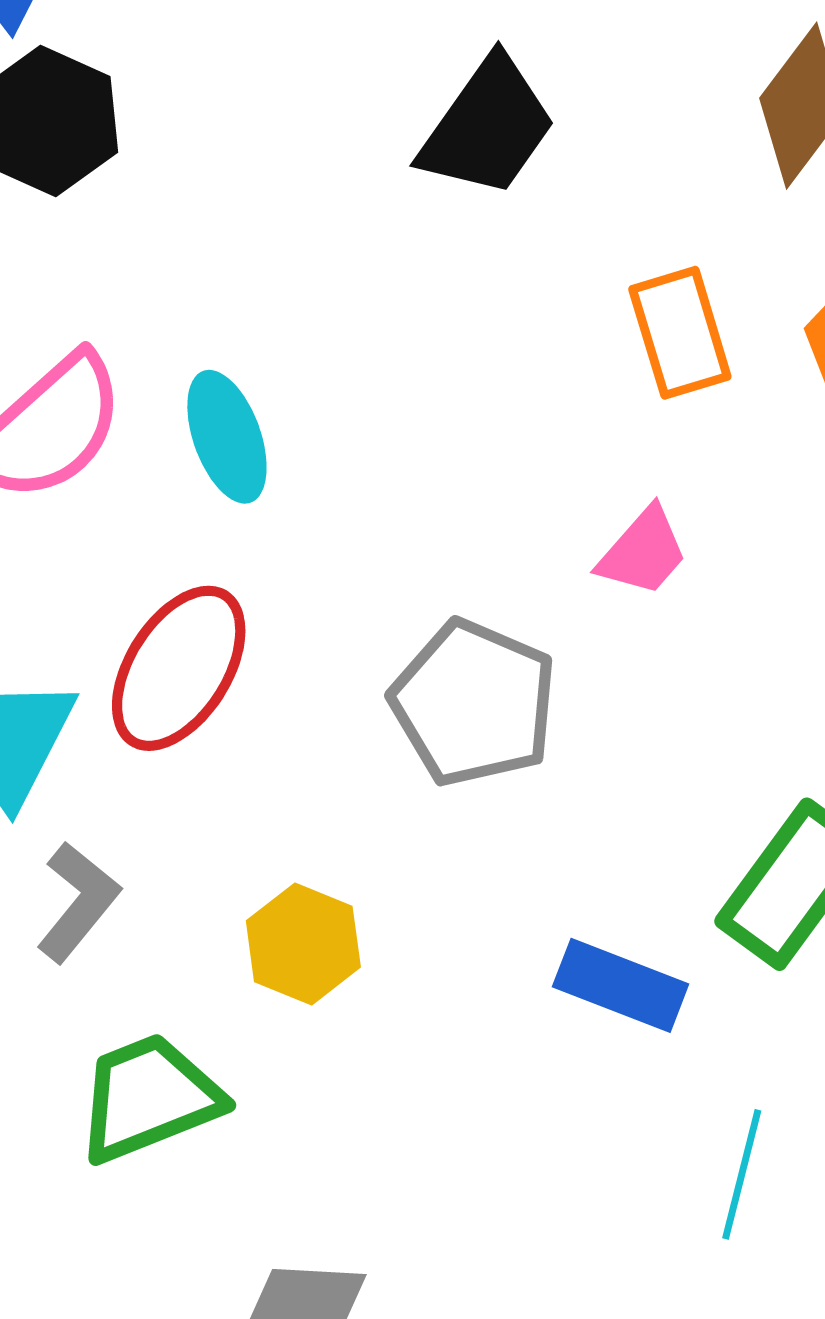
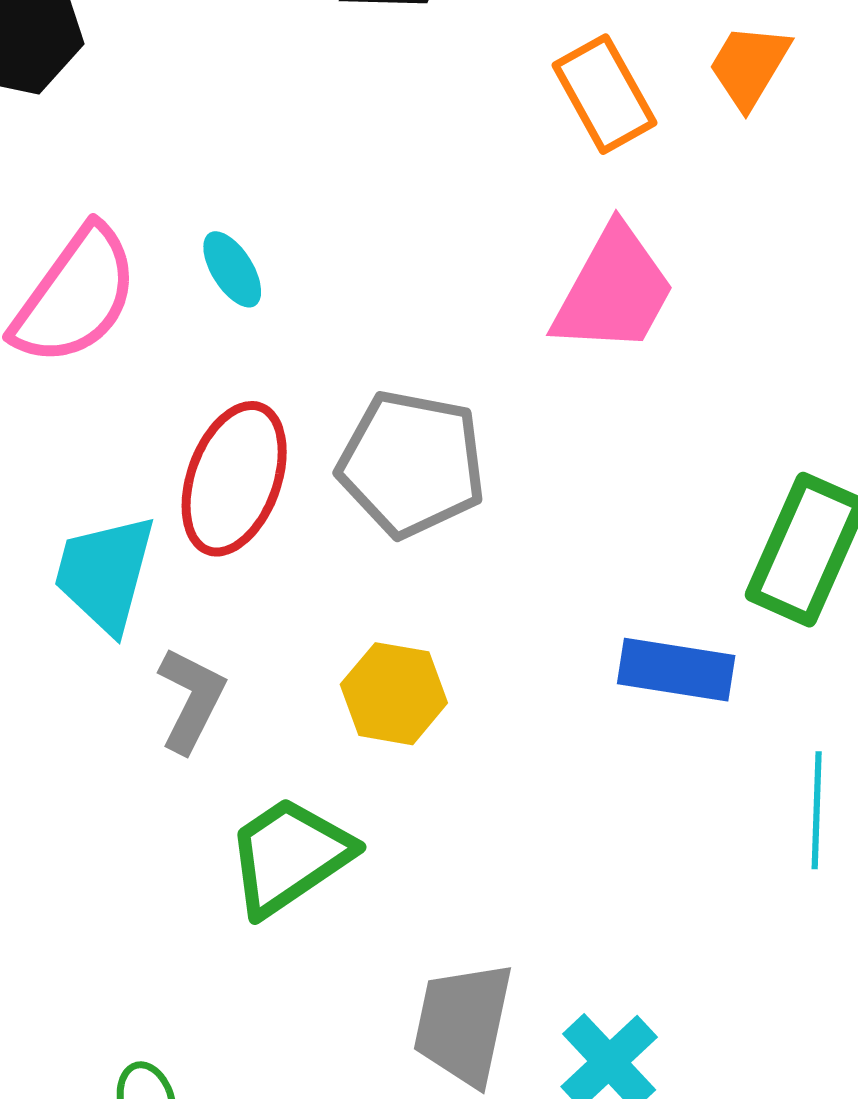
cyan ellipse: (227, 437) -> (232, 269), size x0.7
pink trapezoid: (643, 552) -> (614, 290), size x1.6
gray pentagon: (474, 703) -> (412, 464), moved

